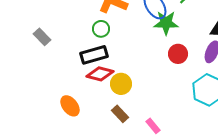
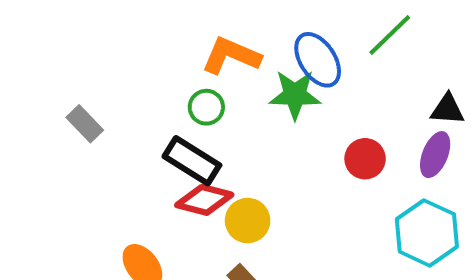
green star: (166, 23) -> (295, 95), moved
black rectangle: (94, 55) -> (192, 161), turned 48

